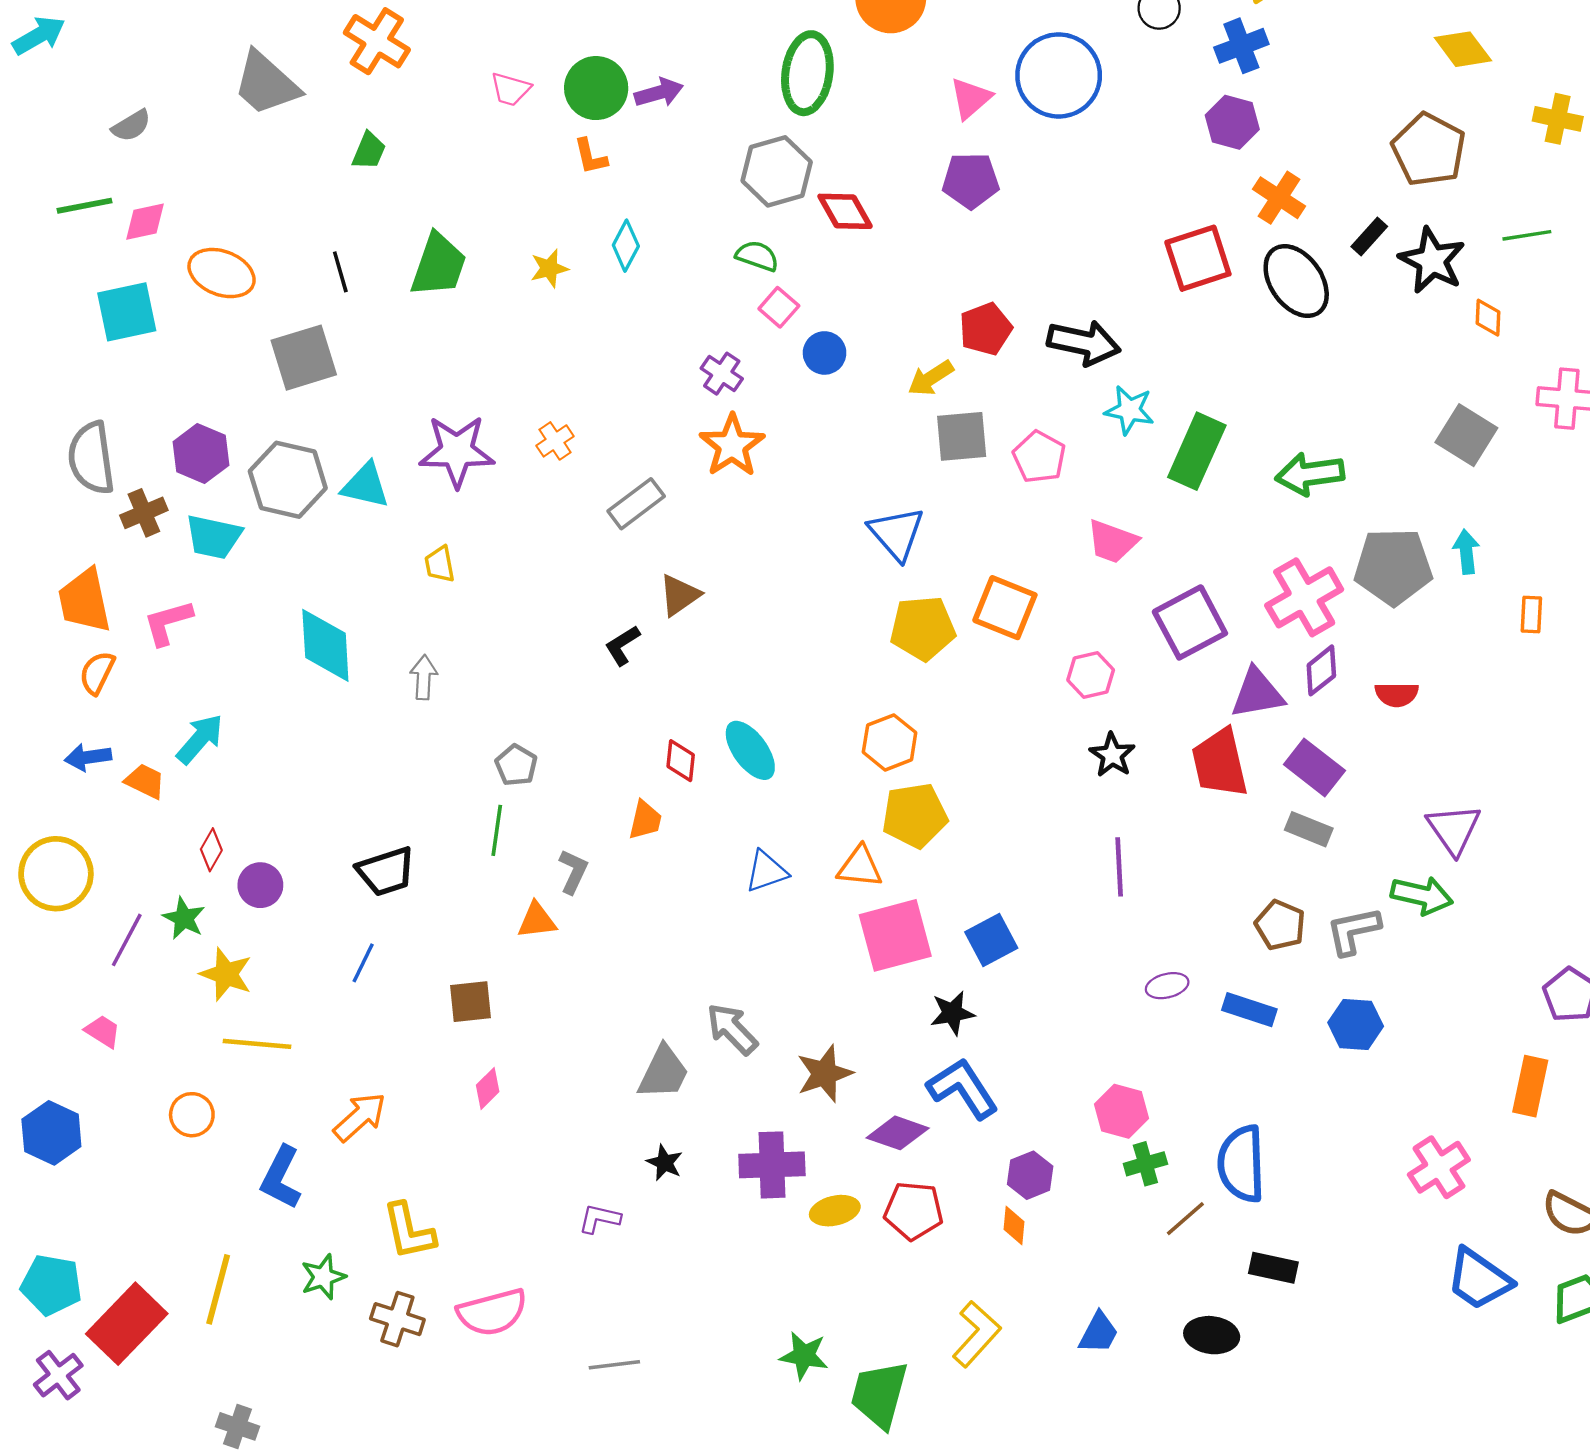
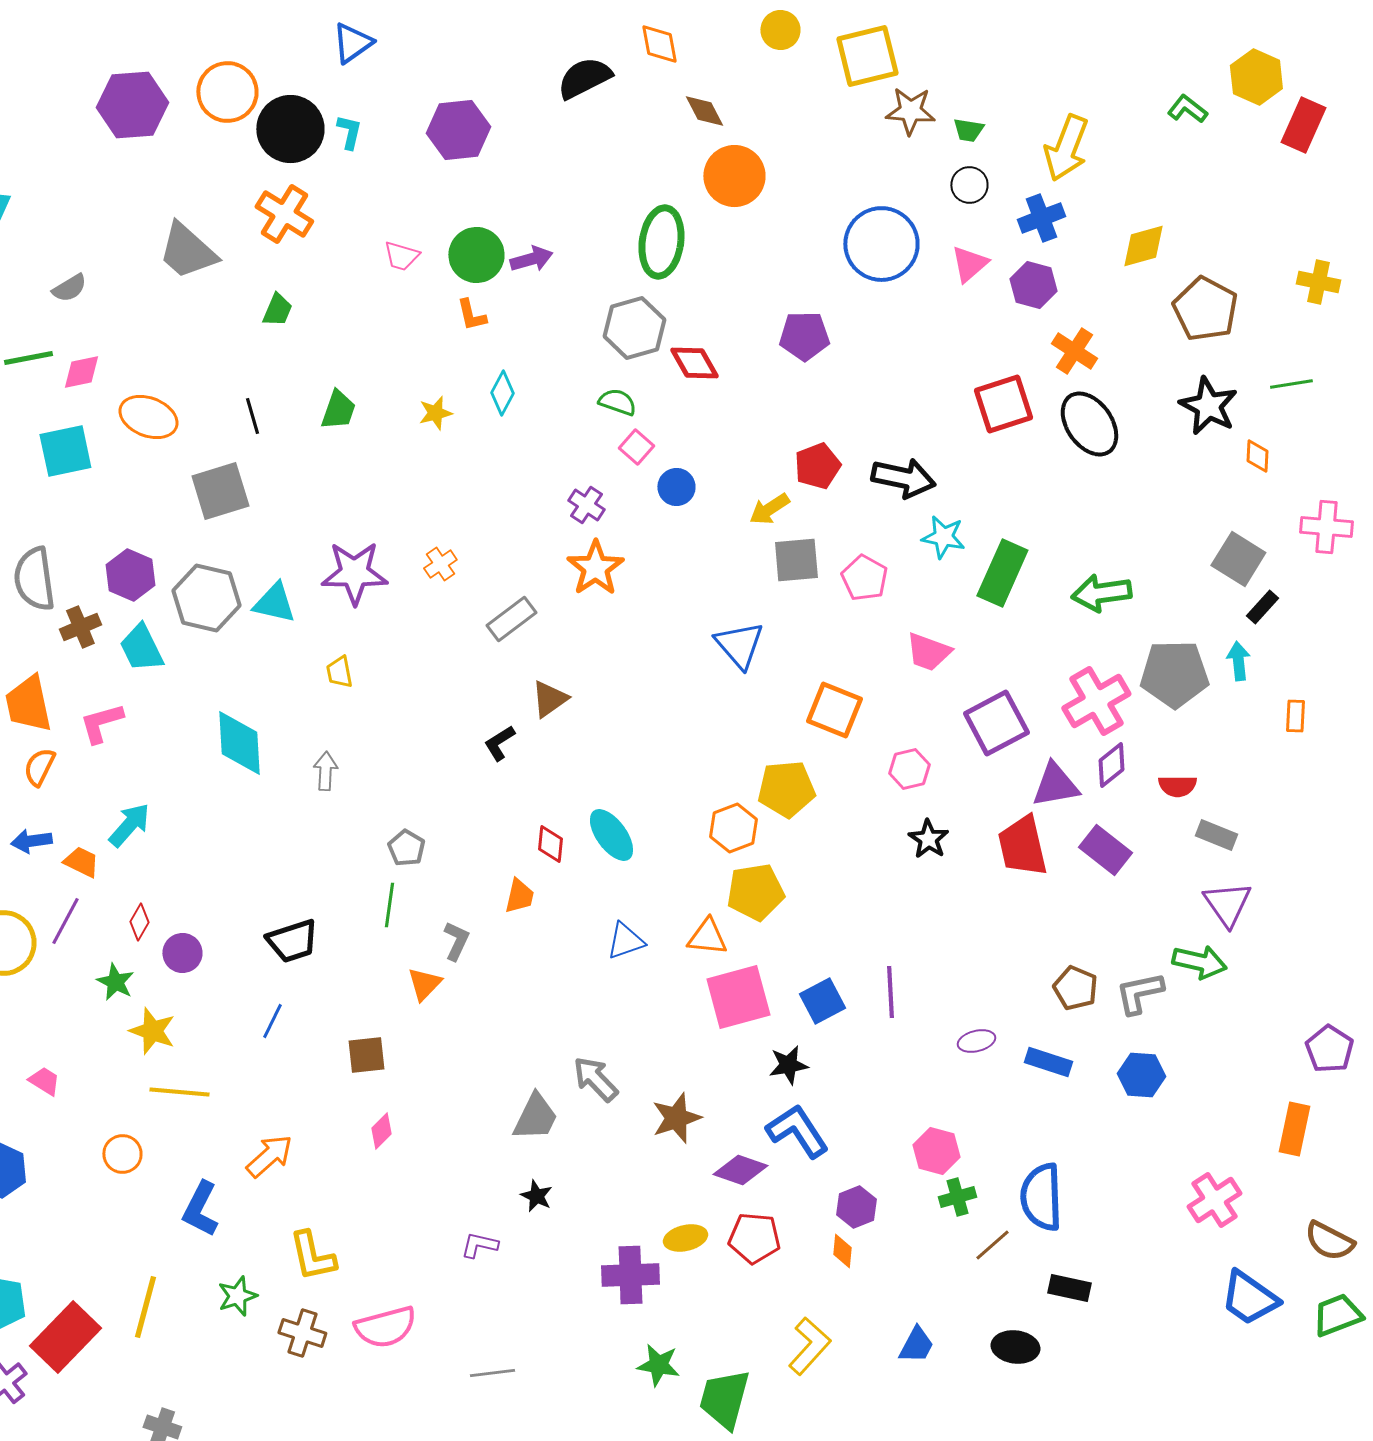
yellow diamond: (1463, 49) -> (1143, 246), moved, turned -69
pink triangle: (971, 98) -> (969, 264), moved
black rectangle: (1369, 236) -> (1262, 607), moved
green trapezoid: (439, 265) -> (338, 410), size x0.7
cyan trapezoid: (214, 537) -> (141, 648), turned 52
yellow pentagon: (923, 628) -> (786, 789), moved
gray rectangle: (1309, 829) -> (1216, 835), moved
purple line: (1119, 867) -> (890, 992), moved
orange triangle: (537, 921) -> (424, 984), turned -39
purple line: (127, 940) -> (65, 921), moved
purple cross: (772, 1165) -> (630, 1275), moved

